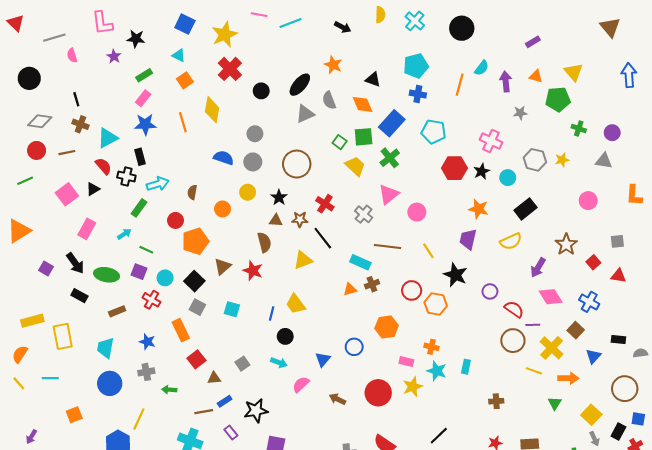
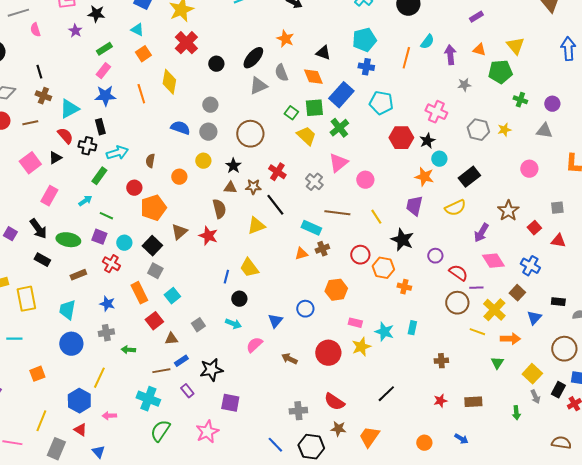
cyan circle: (508, 178) -> (439, 159), moved
cyan square: (232, 309) -> (172, 296), moved, turned 35
orange cross: (431, 347) -> (404, 287), moved

